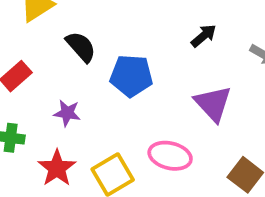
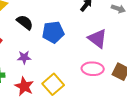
pink ellipse: (170, 156) -> (93, 69), moved

